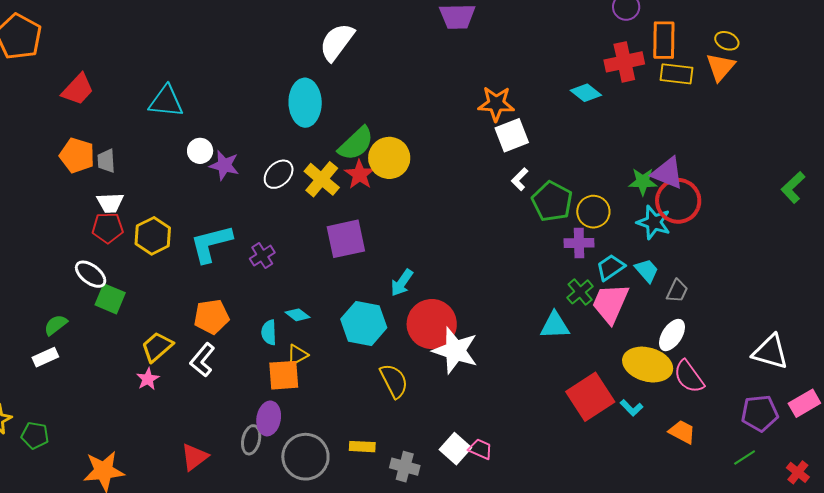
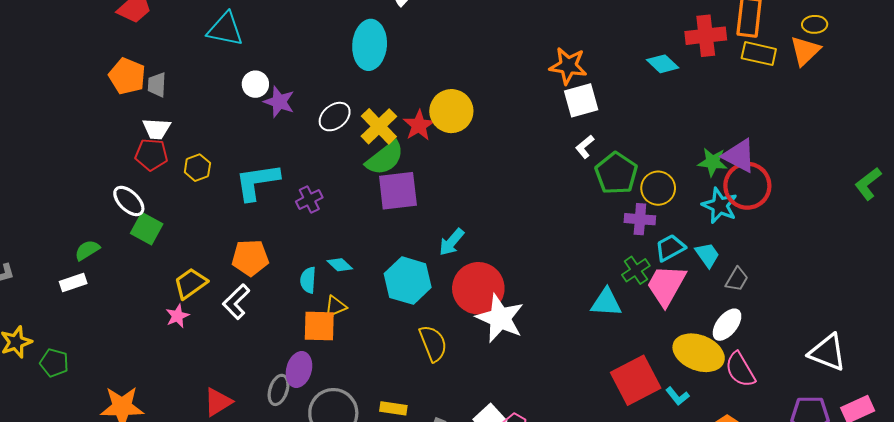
yellow ellipse: (727, 41) -> (815, 24), turned -30
green semicircle: (356, 144) -> (385, 158), moved
yellow hexagon: (153, 236) -> (197, 168), size x0.7

